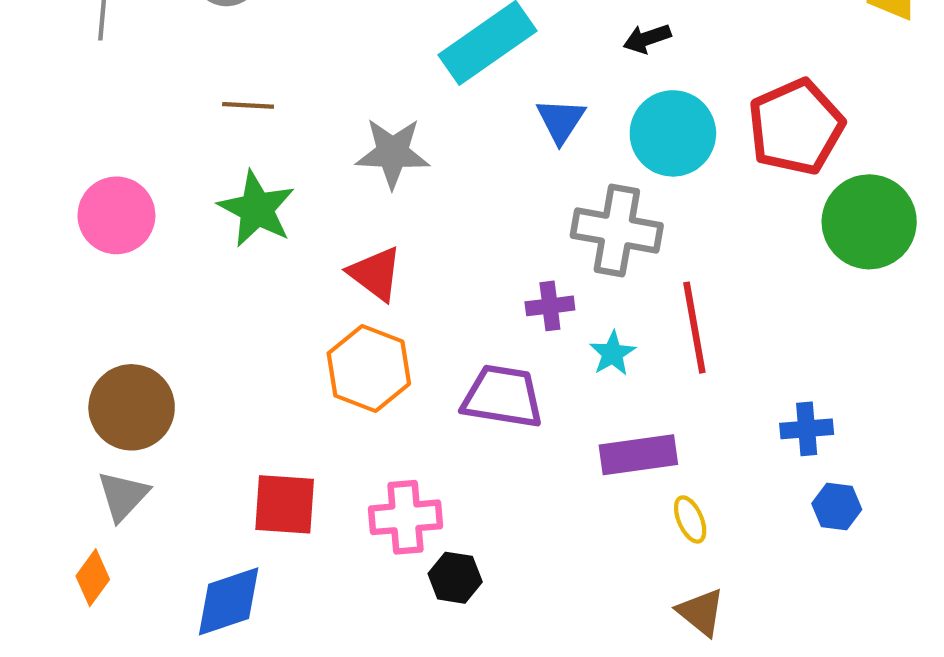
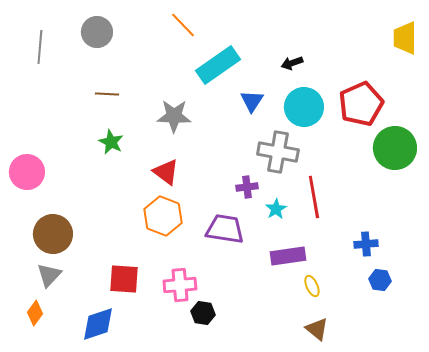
green star: (257, 209) -> (111, 142), size x0.7
pink circle: (116, 215) -> (27, 172), moved

